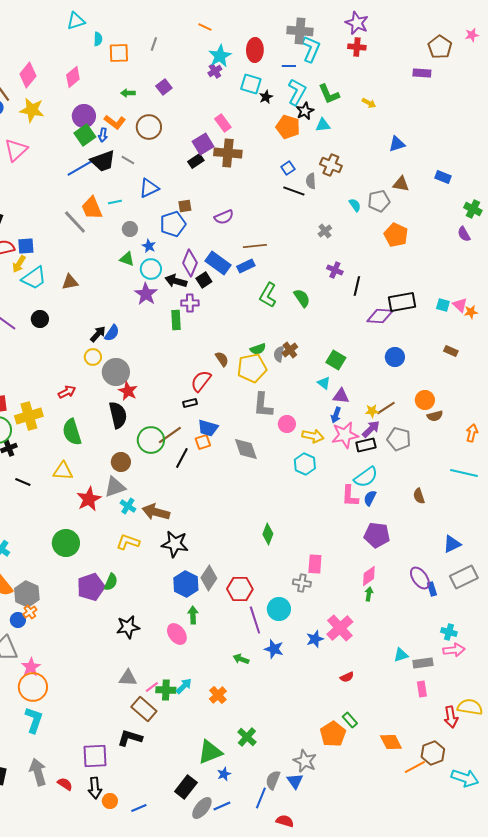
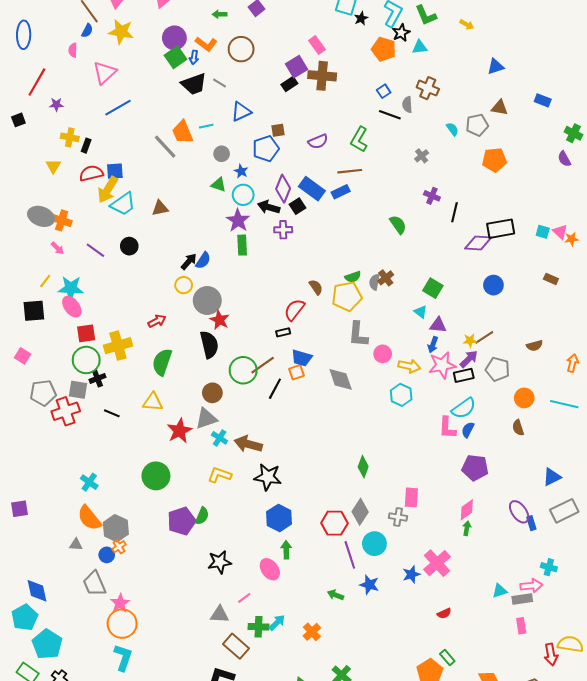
blue line: (80, 168) -> (118, 108), moved
orange pentagon: (396, 235) -> (494, 160), turned -30
yellow arrow: (19, 264) -> (108, 190), size x1.5
green L-shape: (268, 295) -> (359, 139), moved
green rectangle: (176, 320) -> (242, 245), moved
orange circle: (425, 400) -> (524, 398), moved
green semicircle: (72, 432) -> (162, 362), turned 36
gray diamond: (209, 578) -> (360, 512), moved
pink arrow: (454, 650) -> (531, 586), moved
pink line: (152, 687) -> (244, 598), moved

